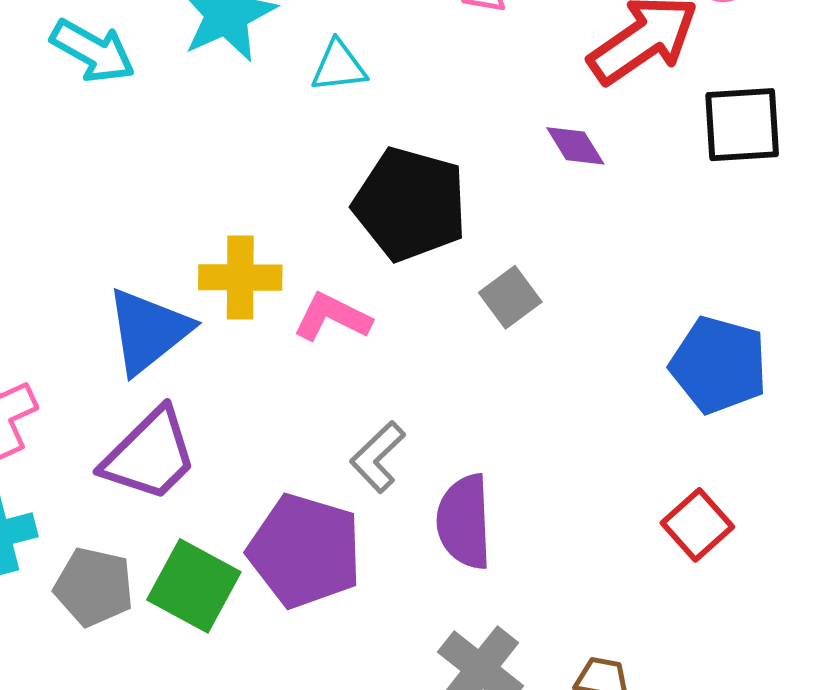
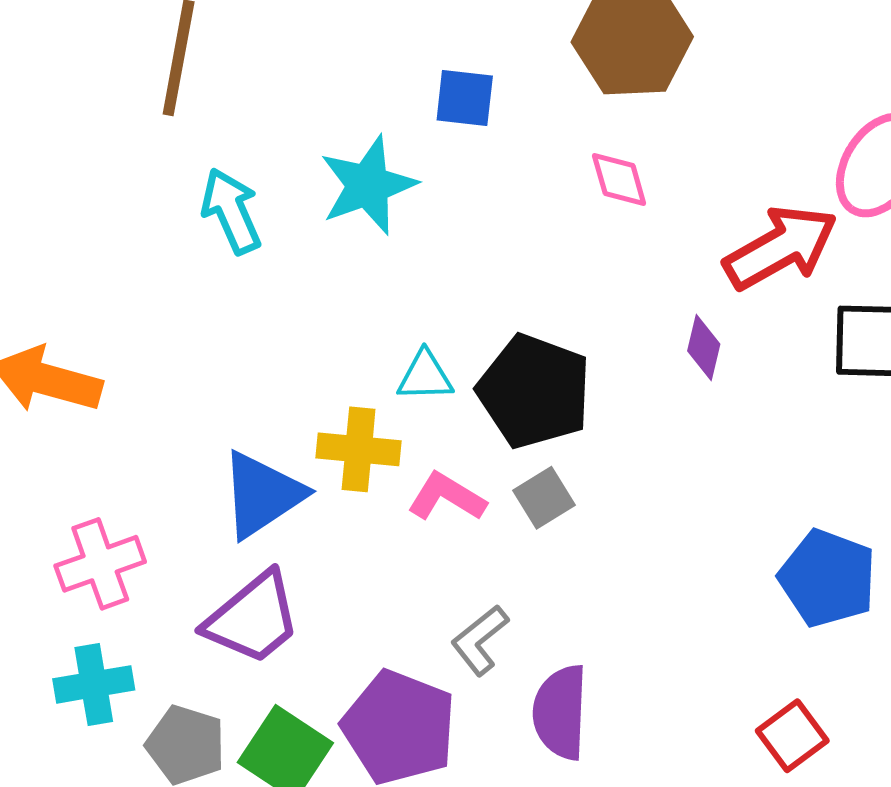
cyan arrow: (93, 51) -> (231, 211), turned -148
cyan triangle: (339, 66) -> (425, 376), moved
purple diamond: (575, 146) -> (704, 347), turned 40
gray square: (510, 297) -> (544, 498), moved

